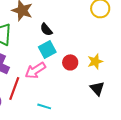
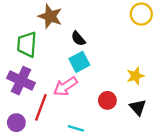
red circle: (70, 62) -> (107, 100), moved

